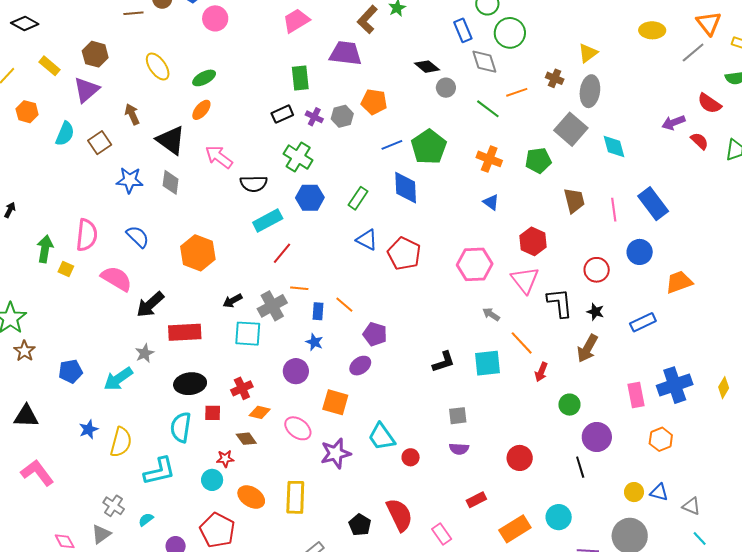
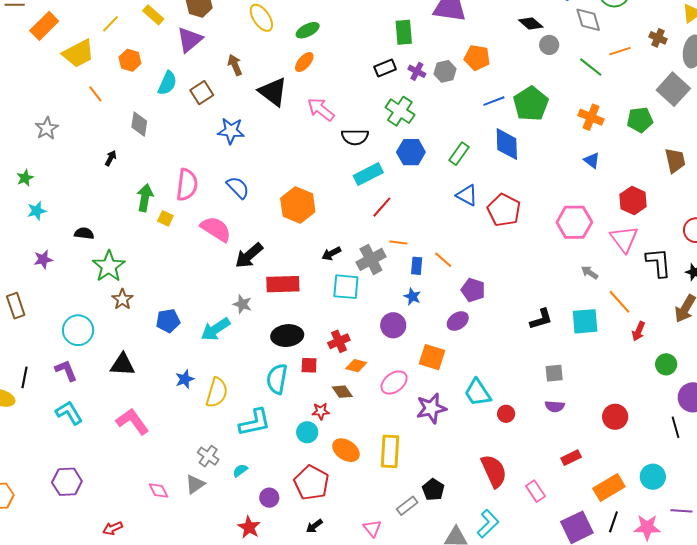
gray diamond: (171, 182) -> (139, 124), moved
gray star: (145, 353) -> (242, 304), turned -30
pink ellipse: (298, 428) -> (394, 382), turned -76
black pentagon: (360, 525) -> (433, 490), moved

